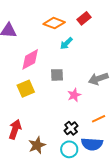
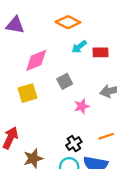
red rectangle: (84, 18) -> (101, 52), moved, turned 32
gray square: (57, 75) -> (65, 81), turned -32

